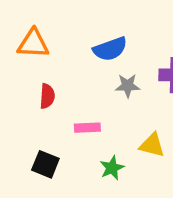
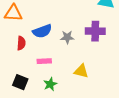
blue semicircle: (110, 49) -> (42, 31), moved
green star: (112, 168) -> (50, 84), moved

